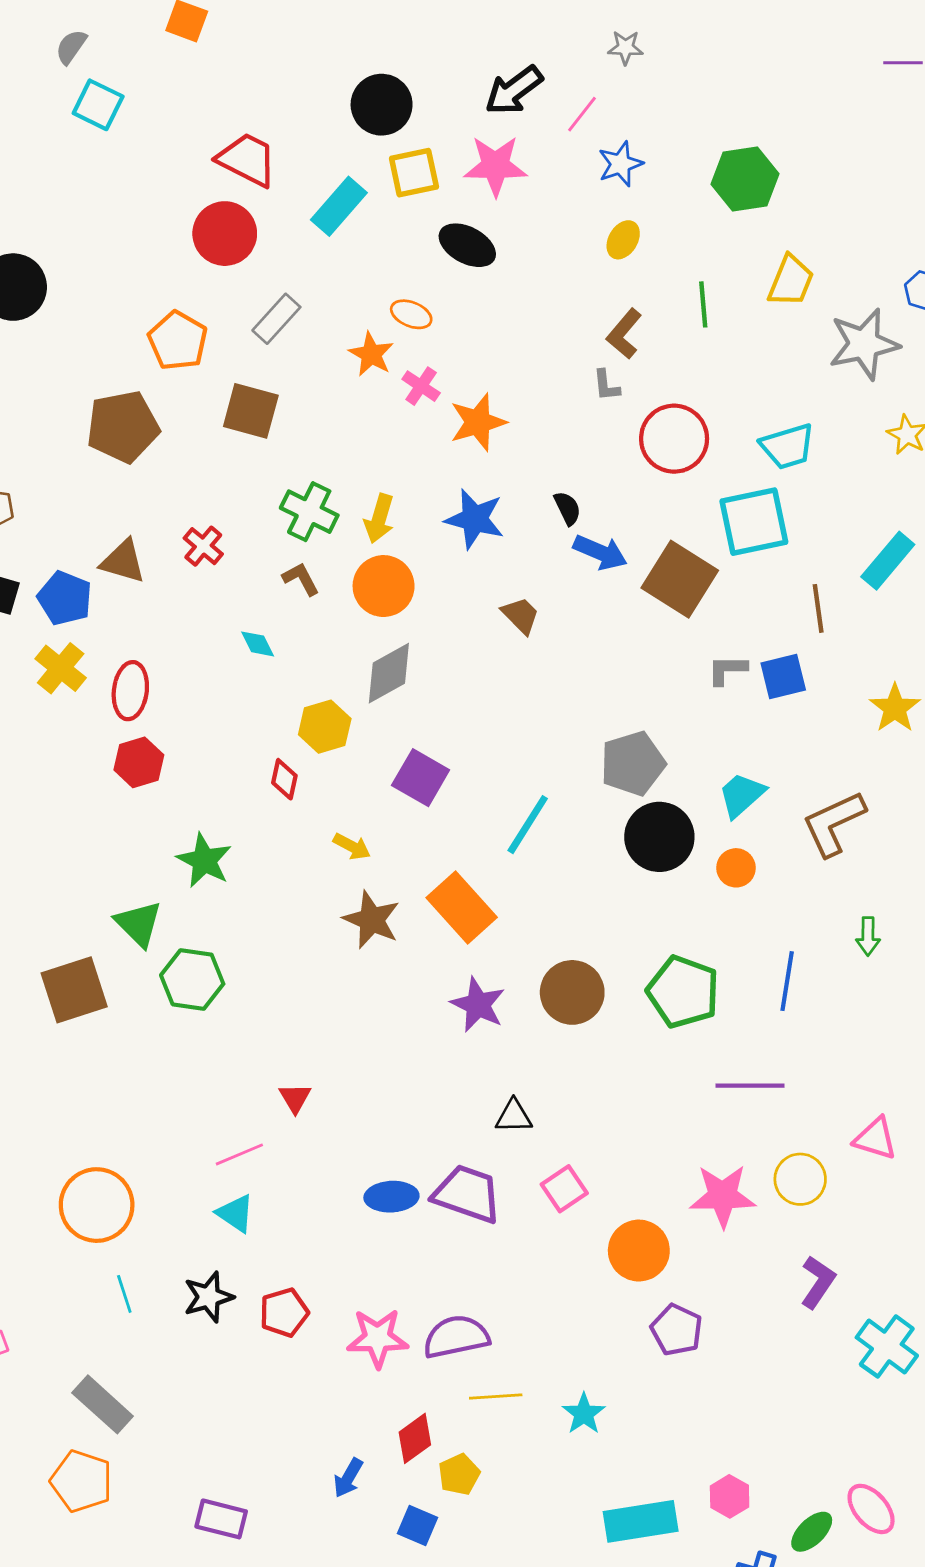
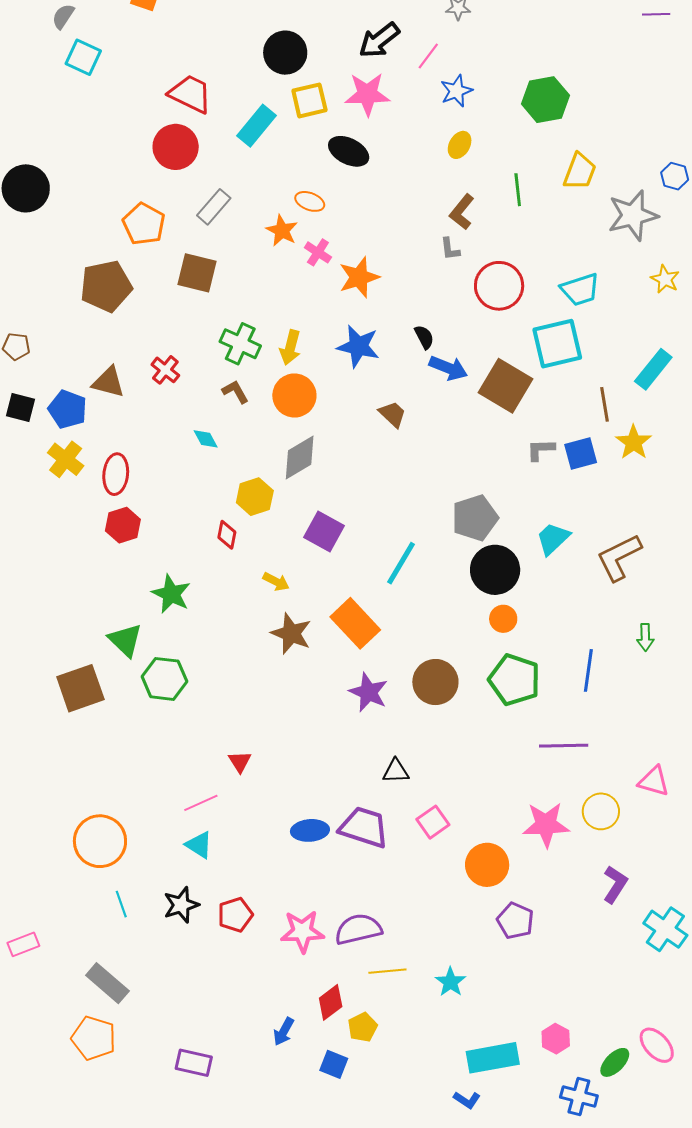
yellow star: (895, 708) -> (634, 442), moved
orange circle: (736, 868) -> (503, 619), moved

